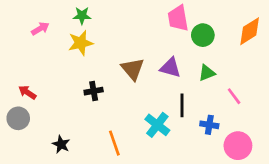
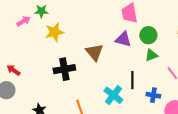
green star: (82, 16) -> (41, 11), moved
green circle: (203, 35) -> (148, 35), moved
purple triangle: (170, 68) -> (123, 39), moved
black cross: (94, 91) -> (64, 69), size x1.5

